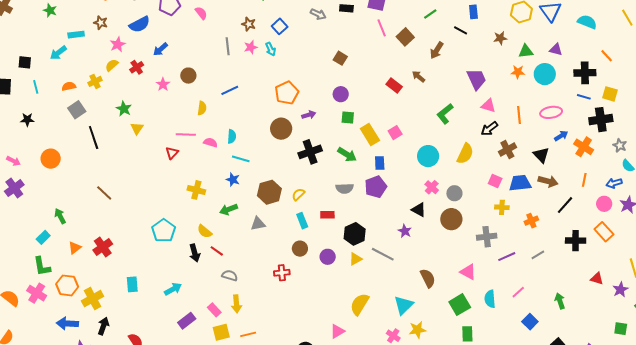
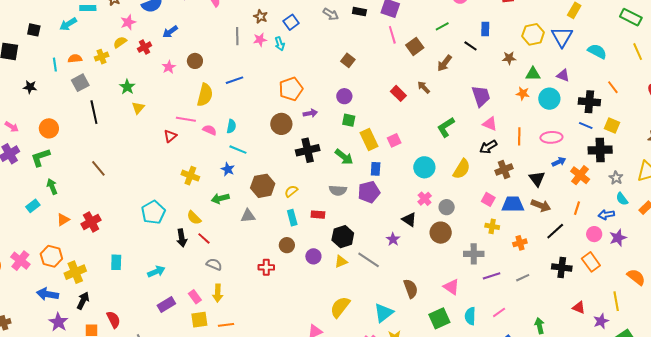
cyan line: (36, 87) -> (55, 65), moved
yellow semicircle: (202, 108) -> (205, 95), size x1.6
green L-shape: (42, 266) -> (40, 157), moved, turned 75

